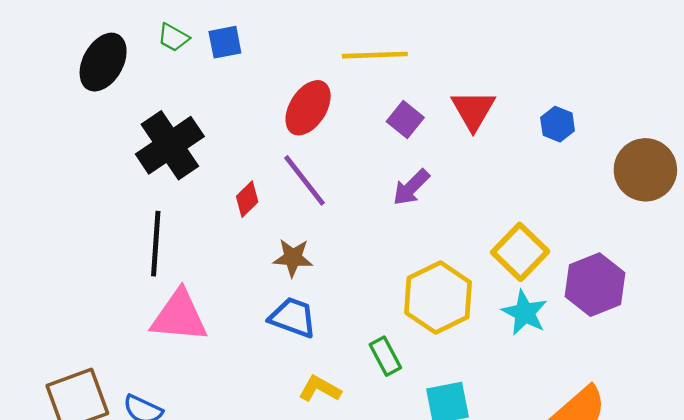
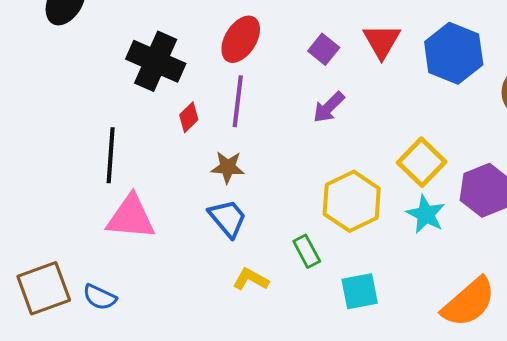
blue hexagon: (558, 124) -> (454, 53), size x2.0
black cross: (170, 145) -> (156, 61), moved, turned -32
purple line: (305, 180) -> (238, 101), turned 45
blue trapezoid: (293, 317) -> (228, 218), turned 30

